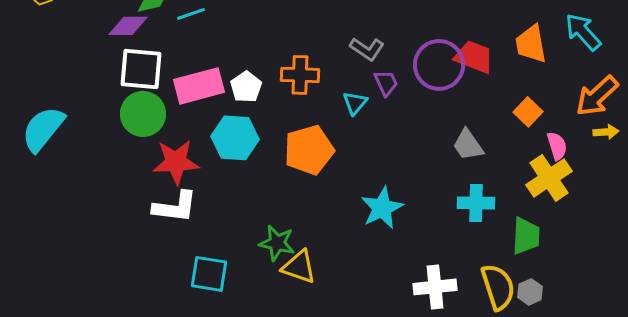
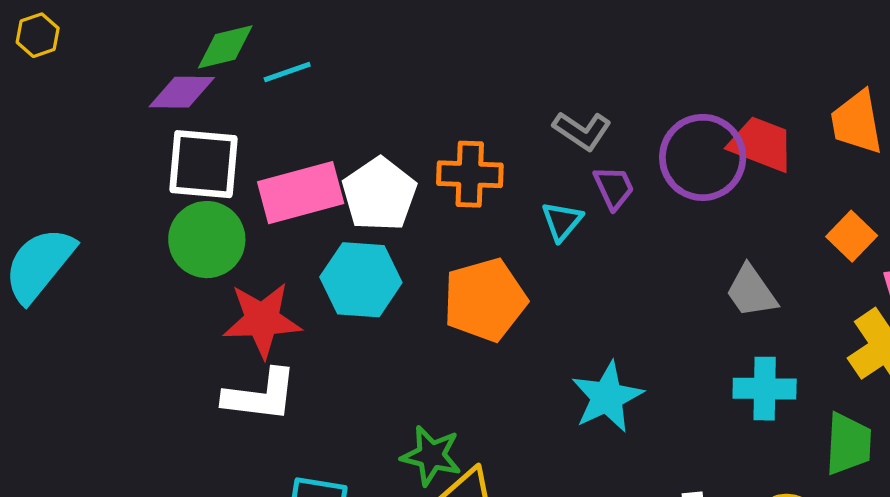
white pentagon: (246, 87) -> (379, 194), size x1.4

